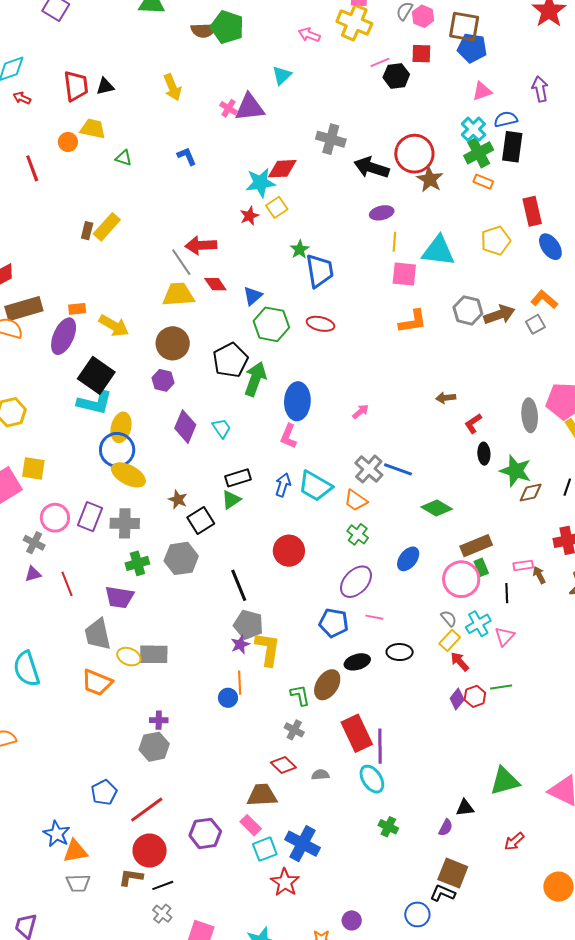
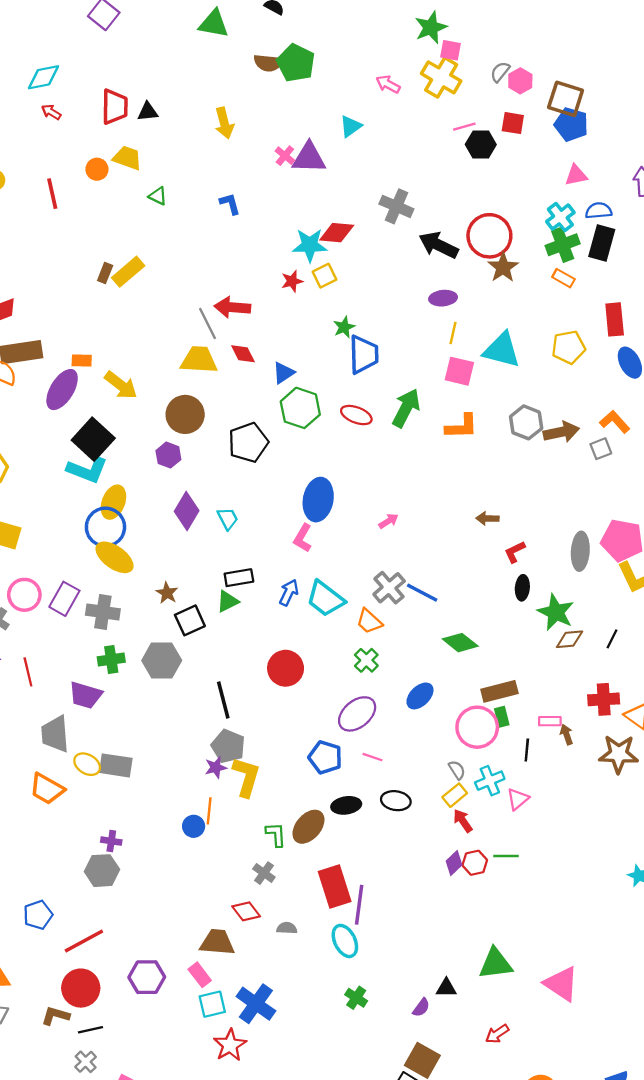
green arrow: (255, 379) -> (406, 408), moved

